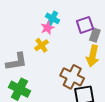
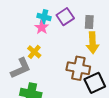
purple square: (85, 25) -> (65, 17), moved
yellow cross: (41, 45) -> (34, 52), moved

